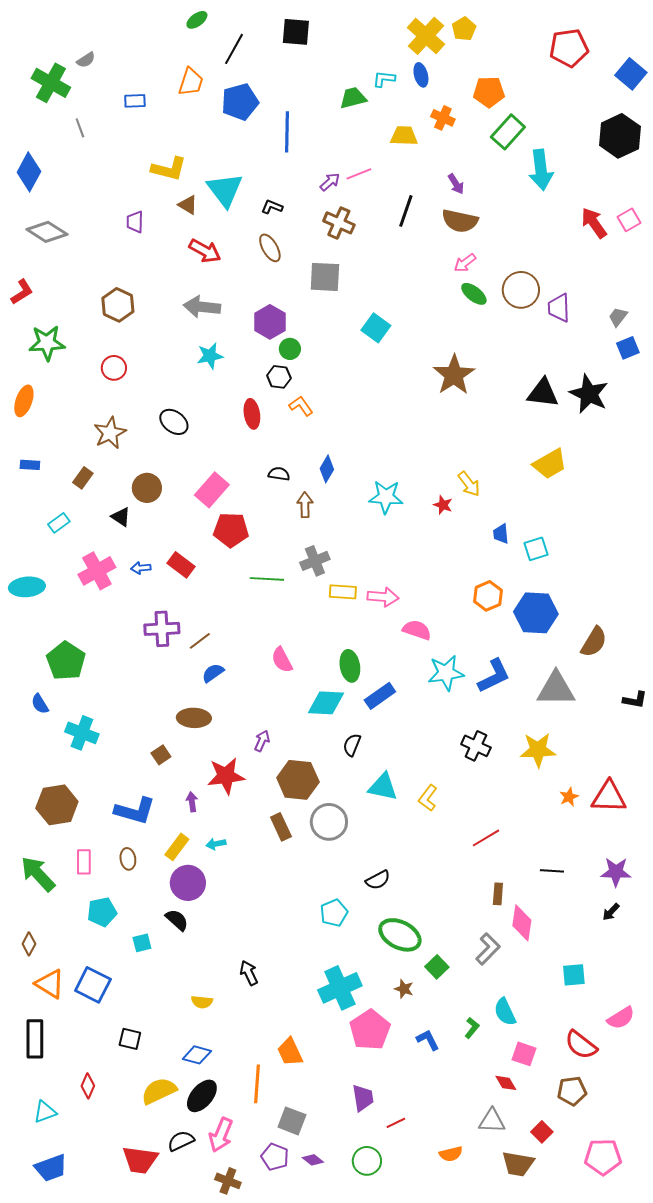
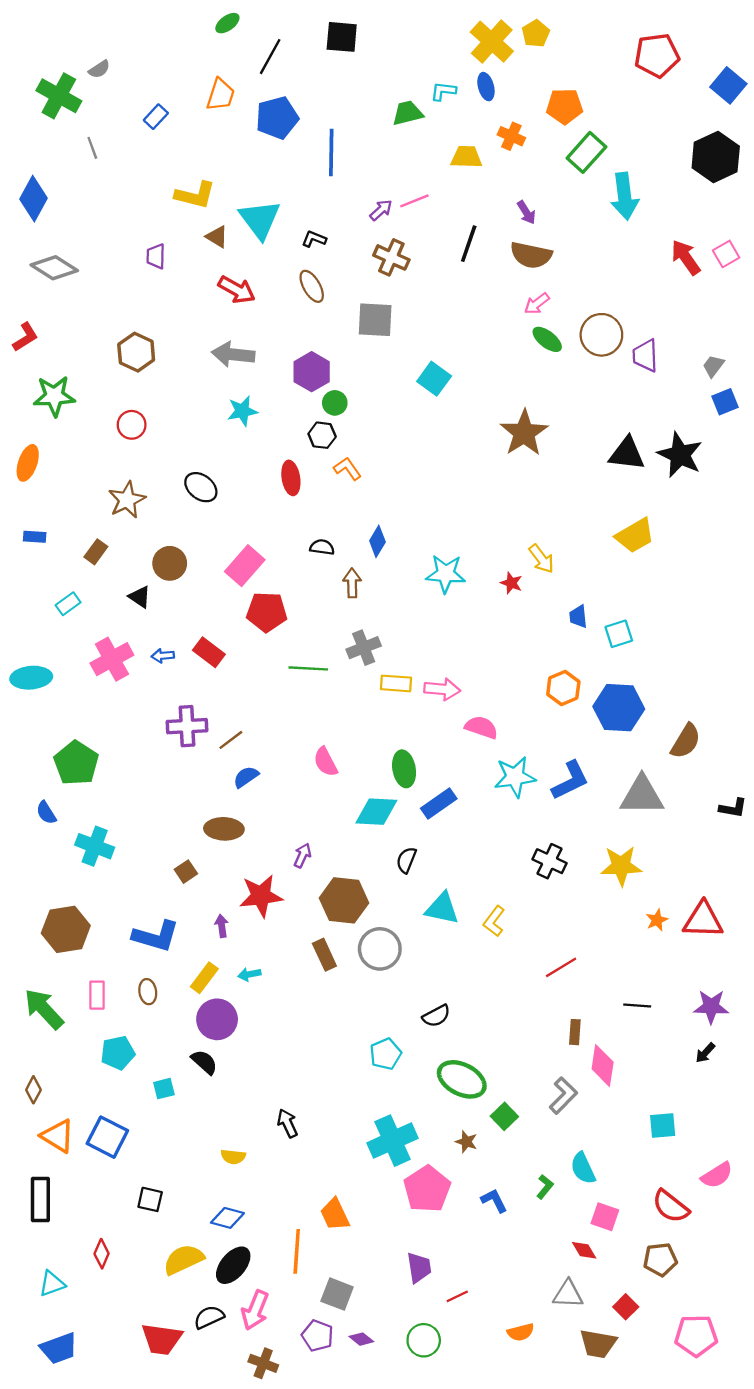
blue rectangle: (135, 101) -> (156, 117), turned -45

